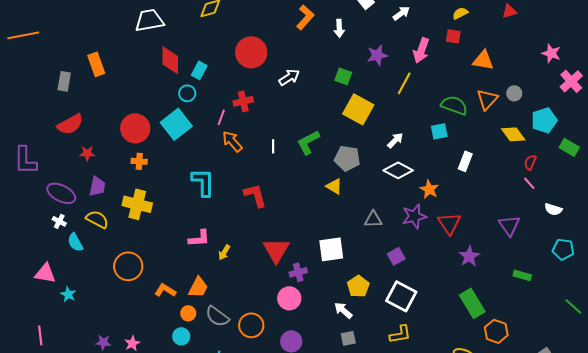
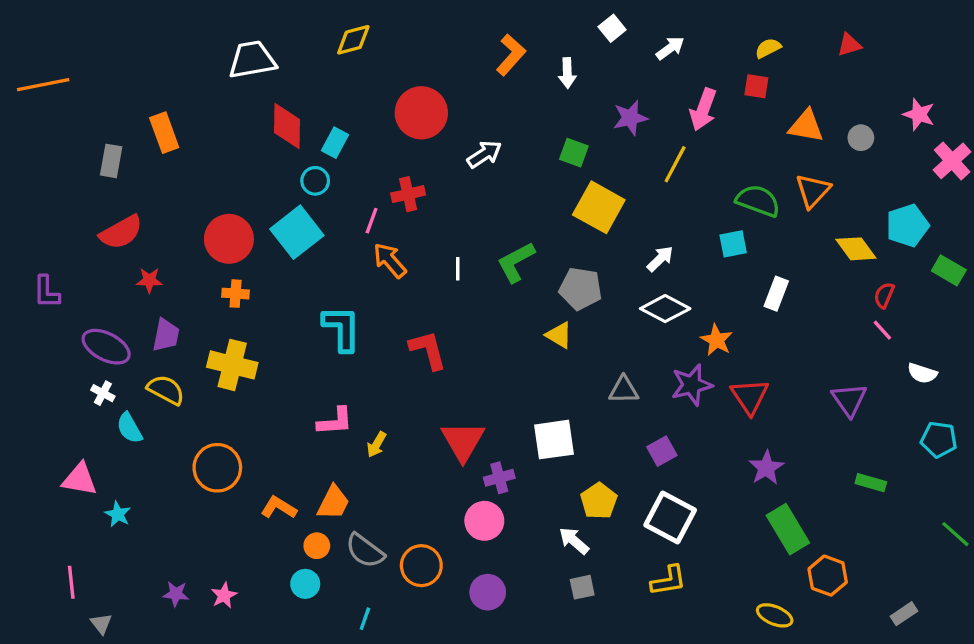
gray circle: (514, 93) -> (861, 138), moved
purple L-shape: (25, 160) -> (46, 292), size x0.7
purple star: (469, 256) -> (766, 468), moved

